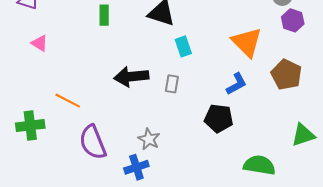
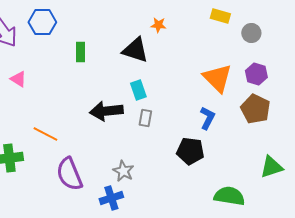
purple hexagon: (293, 20) -> (256, 74), moved
cyan rectangle: (183, 46) -> (138, 90), moved
blue L-shape: (236, 84) -> (207, 118), turned -35

